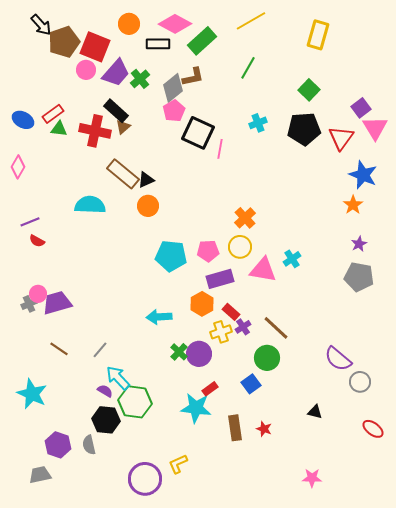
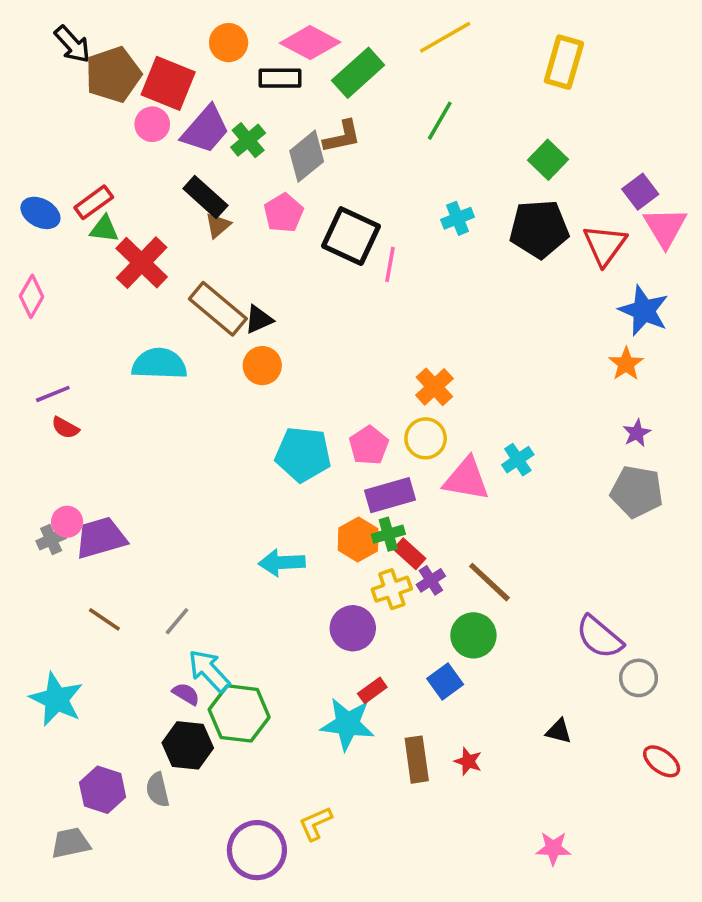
pink pentagon: (174, 111) -> (284, 213), moved
red cross: (95, 131) -> (142, 263), moved, turned 32
pink pentagon: (208, 251) -> (369, 445), turned -30
green cross: (179, 352) -> (388, 534), moved, turned 30

